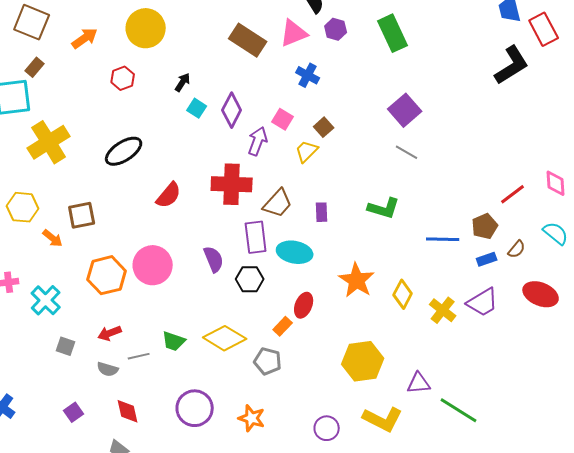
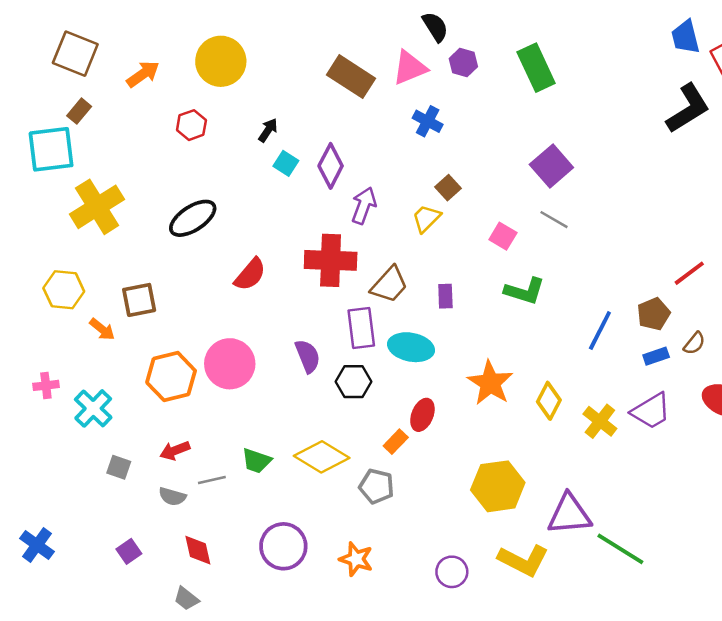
pink square: (283, 119) -> (503, 236), moved
blue line: (443, 239) -> (600, 331), turned -64
purple triangle: (419, 383) -> (569, 514), size x1.5

